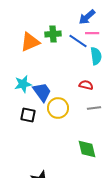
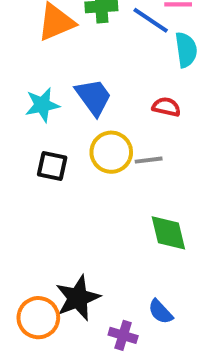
blue trapezoid: (42, 92) -> (93, 97), moved
gray line: (94, 108) -> (149, 160), moved

